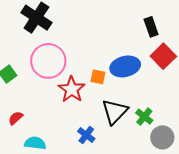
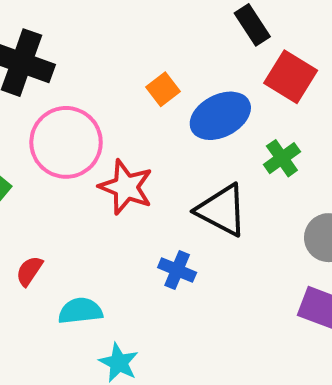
orange square: (98, 77) -> (163, 89), moved, turned -35
black triangle: (115, 112) -> (222, 210), turned -32
green cross: (144, 117) -> (282, 158), moved, turned 30

